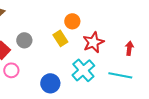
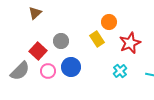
cyan cross: (83, 70) -> (120, 71), size x0.6
blue circle: (50, 83) -> (71, 67), moved

